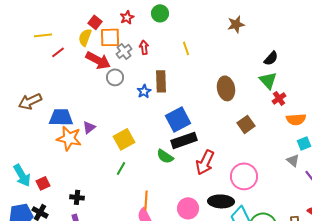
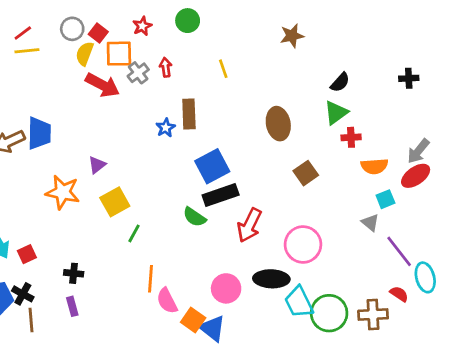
red line: (58, 52) -> (23, 33), moved
gray circle: (115, 77) -> (72, 29), moved
green triangle: (268, 80) -> (336, 113), turned 36
red cross: (279, 98) -> (351, 137), turned 32
blue trapezoid: (61, 117) -> (39, 133), moved, turned 90
purple triangle: (89, 127) -> (97, 165), moved
yellow square: (124, 139) -> (115, 202), moved
orange line: (146, 200) -> (151, 279), moved

